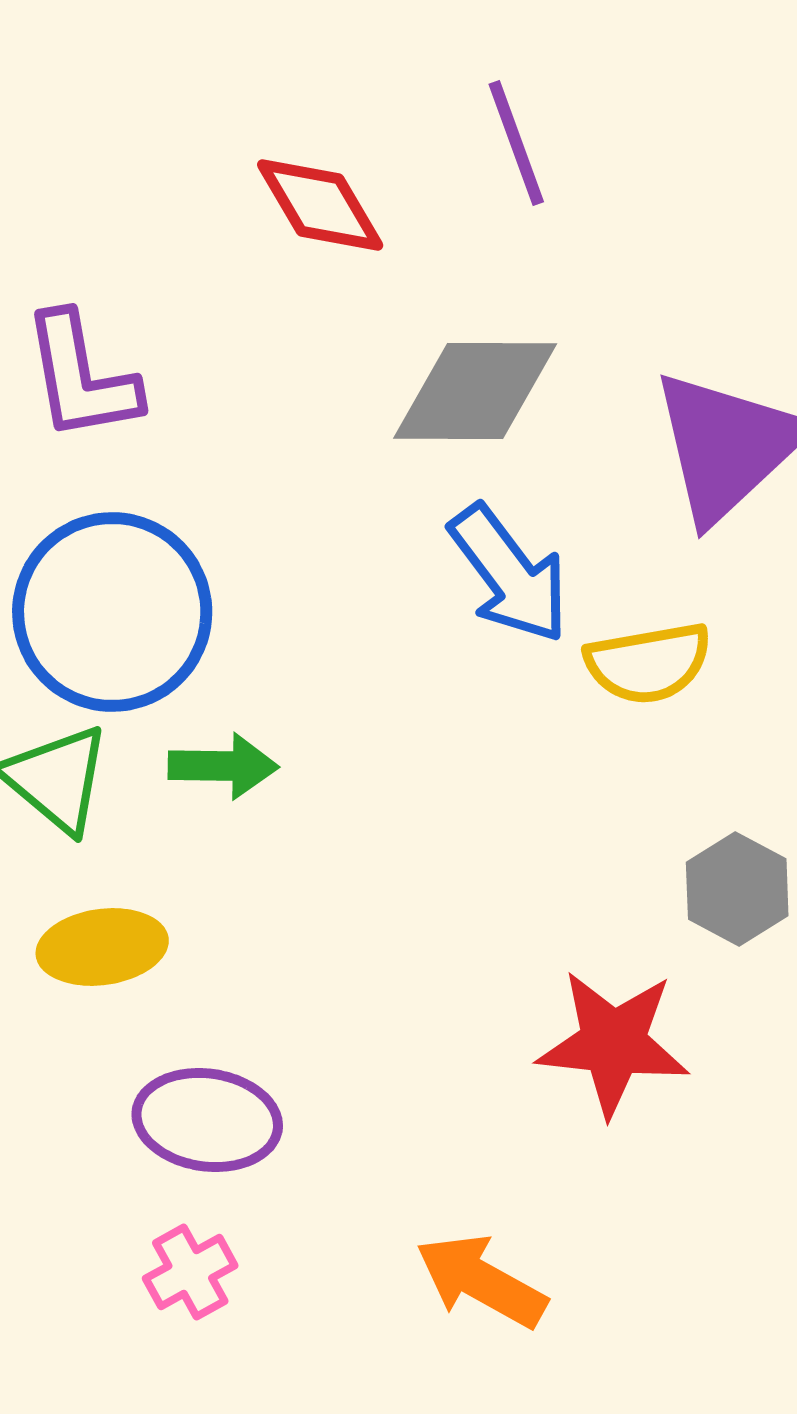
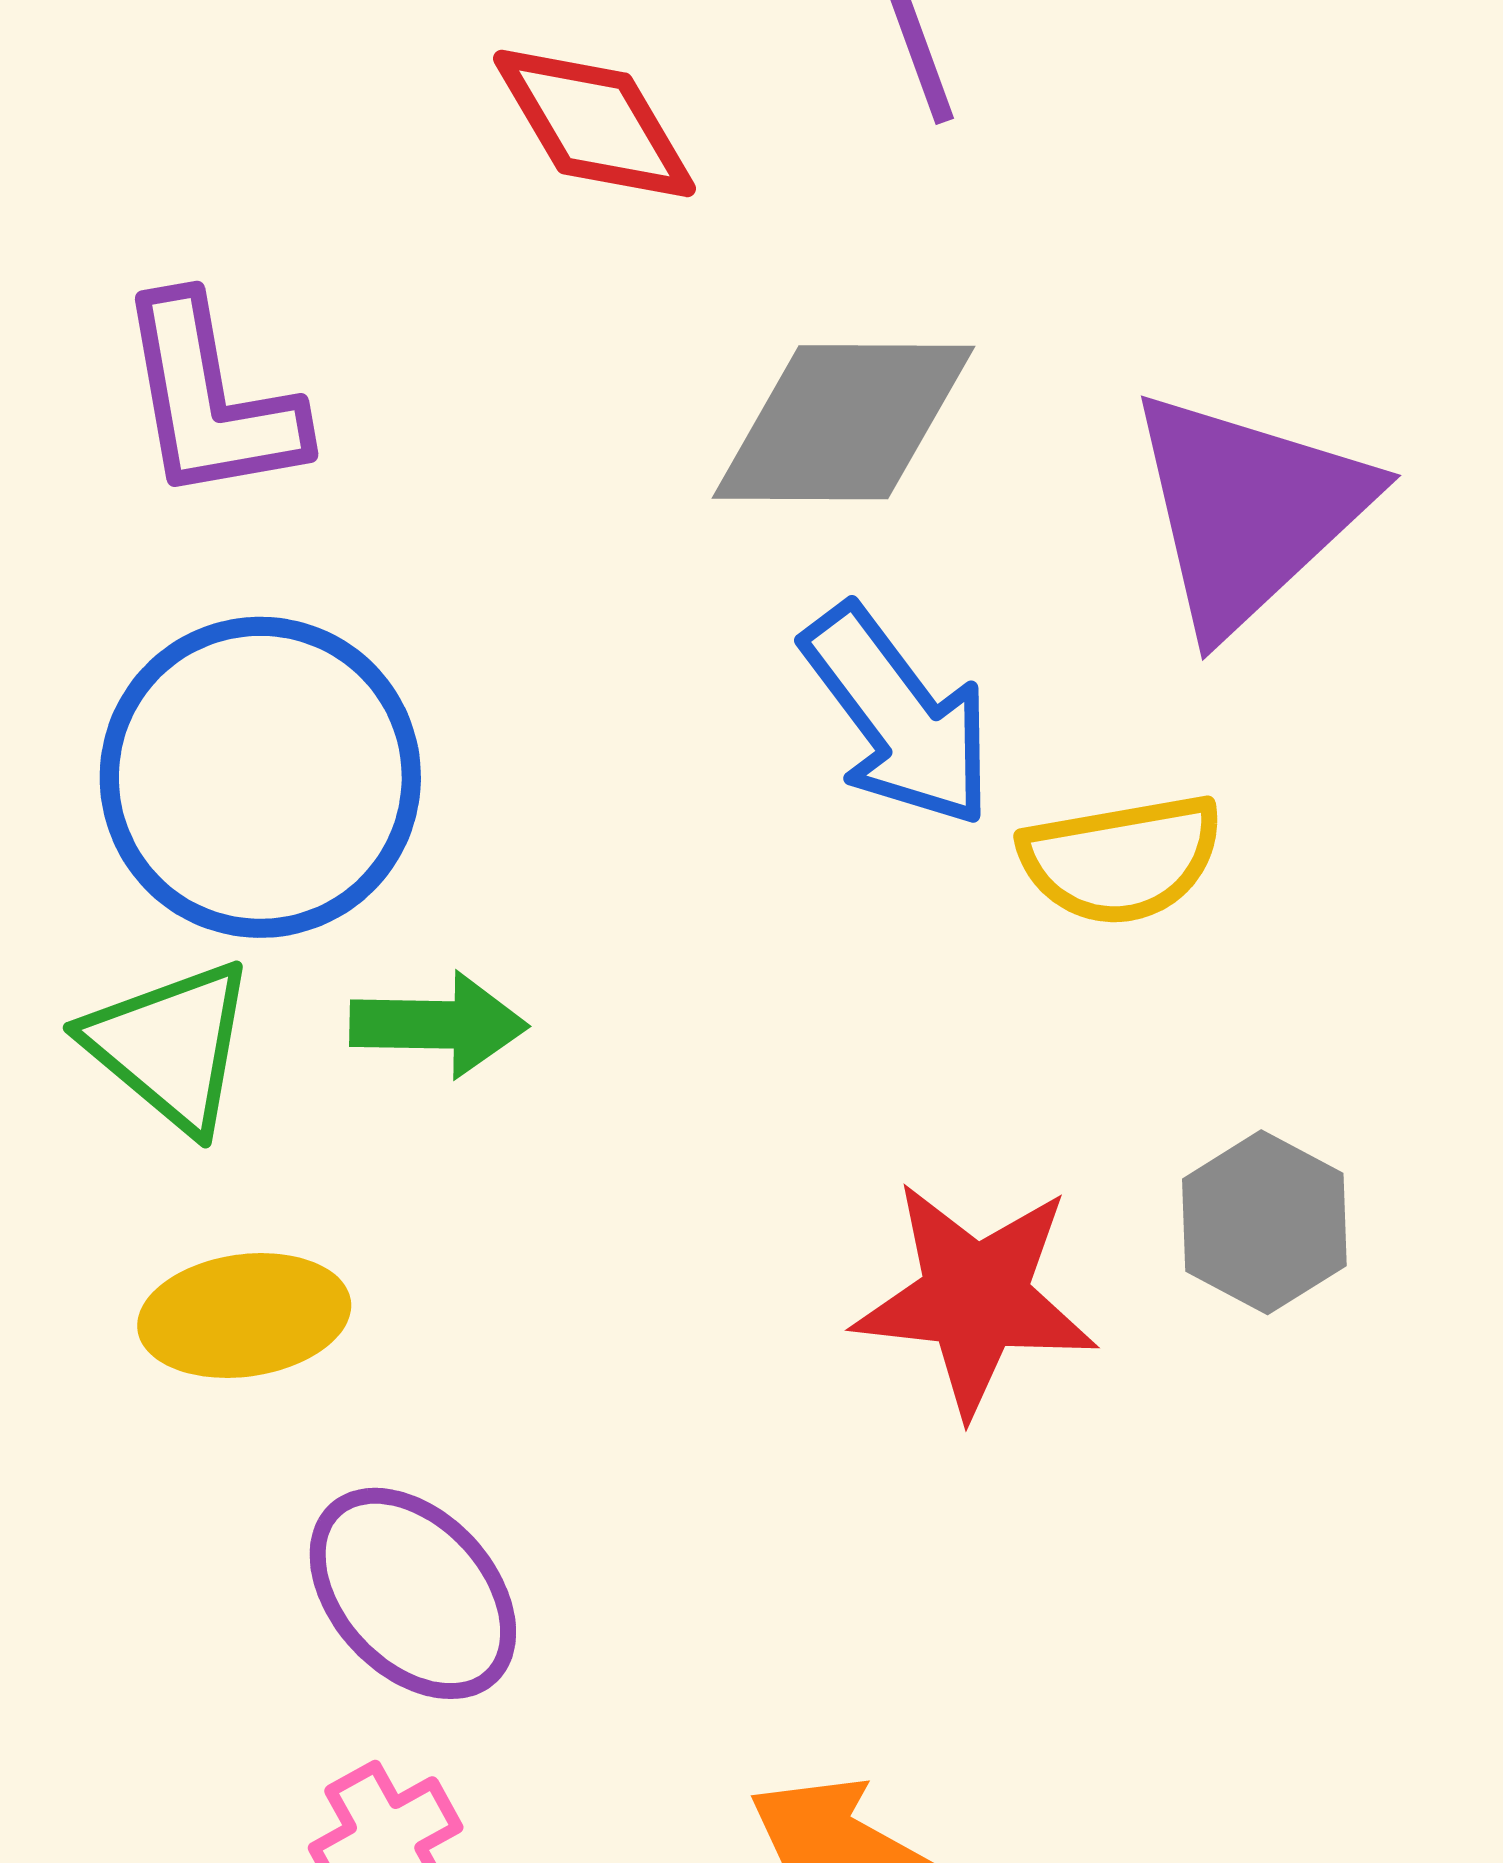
red star: (613, 1043) -> (975, 1298), moved
purple ellipse: (207, 1120) -> (413, 1593), turned 39

